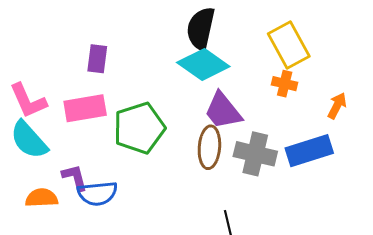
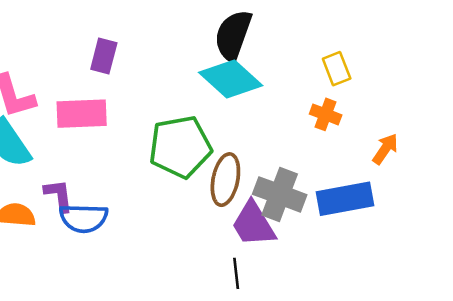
yellow rectangle: (289, 45) -> (337, 69), size x0.6
purple trapezoid: (223, 111) -> (253, 224), moved
green pentagon: (139, 128) -> (180, 147), moved

